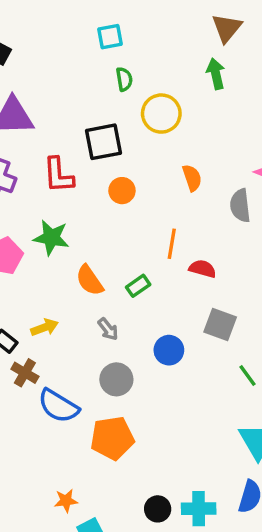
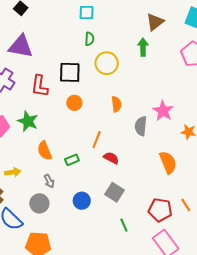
gray circle: (116, 379) -> (39, 203), moved

